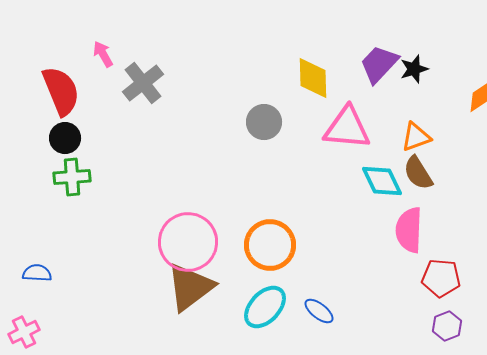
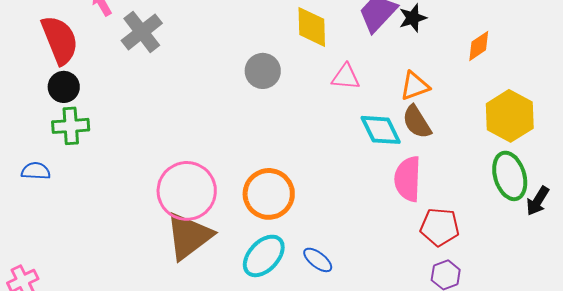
pink triangle: (347, 128) -> (346, 77), size x0.6
blue semicircle: (37, 273) -> (36, 171), moved

